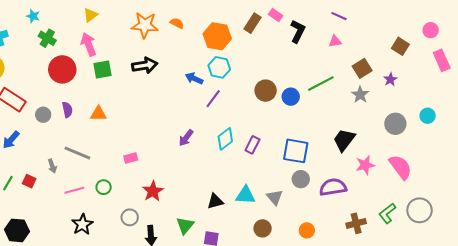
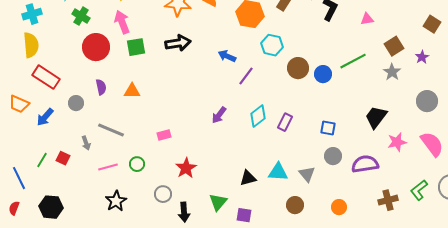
cyan hexagon: (219, 67) -> (272, 45), moved
gray circle: (43, 115) -> (76, 103), moved
blue square: (296, 151) -> (328, 128), size x0.6

